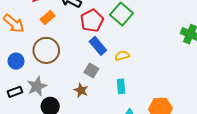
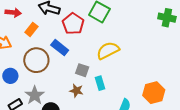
blue rectangle: (98, 46) -> (60, 48), moved
yellow semicircle: (122, 56) -> (108, 51), size x1.6
cyan rectangle: (121, 86) -> (100, 83), moved

